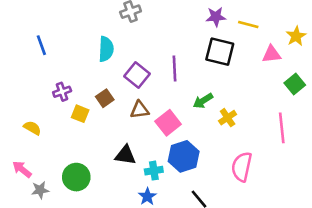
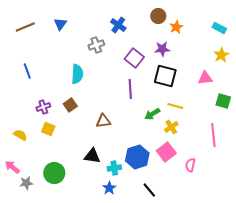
yellow line: (248, 25) -> (175, 106), moved
yellow star: (296, 36) -> (221, 55), moved
purple square: (137, 75) -> (134, 58), moved
green square: (295, 84) -> (223, 101), turned -35
brown square: (105, 98) -> (70, 105), moved
yellow square: (80, 114) -> (48, 129), moved
pink square: (168, 123) -> (166, 152), moved
pink semicircle: (242, 167) -> (190, 165), moved, size x0.6

